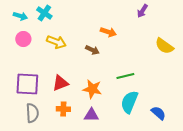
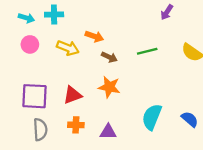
cyan cross: (44, 13) -> (54, 15), turned -35
orange arrow: (108, 32) -> (94, 36), moved
green line: (125, 76) -> (147, 51), moved
orange star: (92, 89) -> (109, 87), moved
blue semicircle: (158, 113) -> (190, 119), moved

